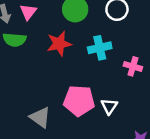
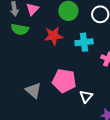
white triangle: (109, 106) -> (86, 96), moved

